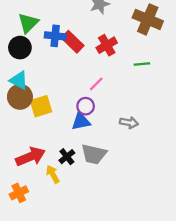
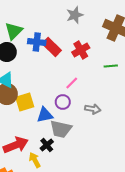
blue triangle: (81, 121) -> (45, 115), moved
gray arrow: (129, 123) -> (93, 109), moved
gray trapezoid: (94, 154) -> (61, 129), moved

